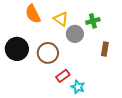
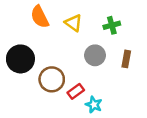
gray circle: (75, 34) -> (95, 55), moved
brown circle: (48, 53) -> (52, 79), moved

